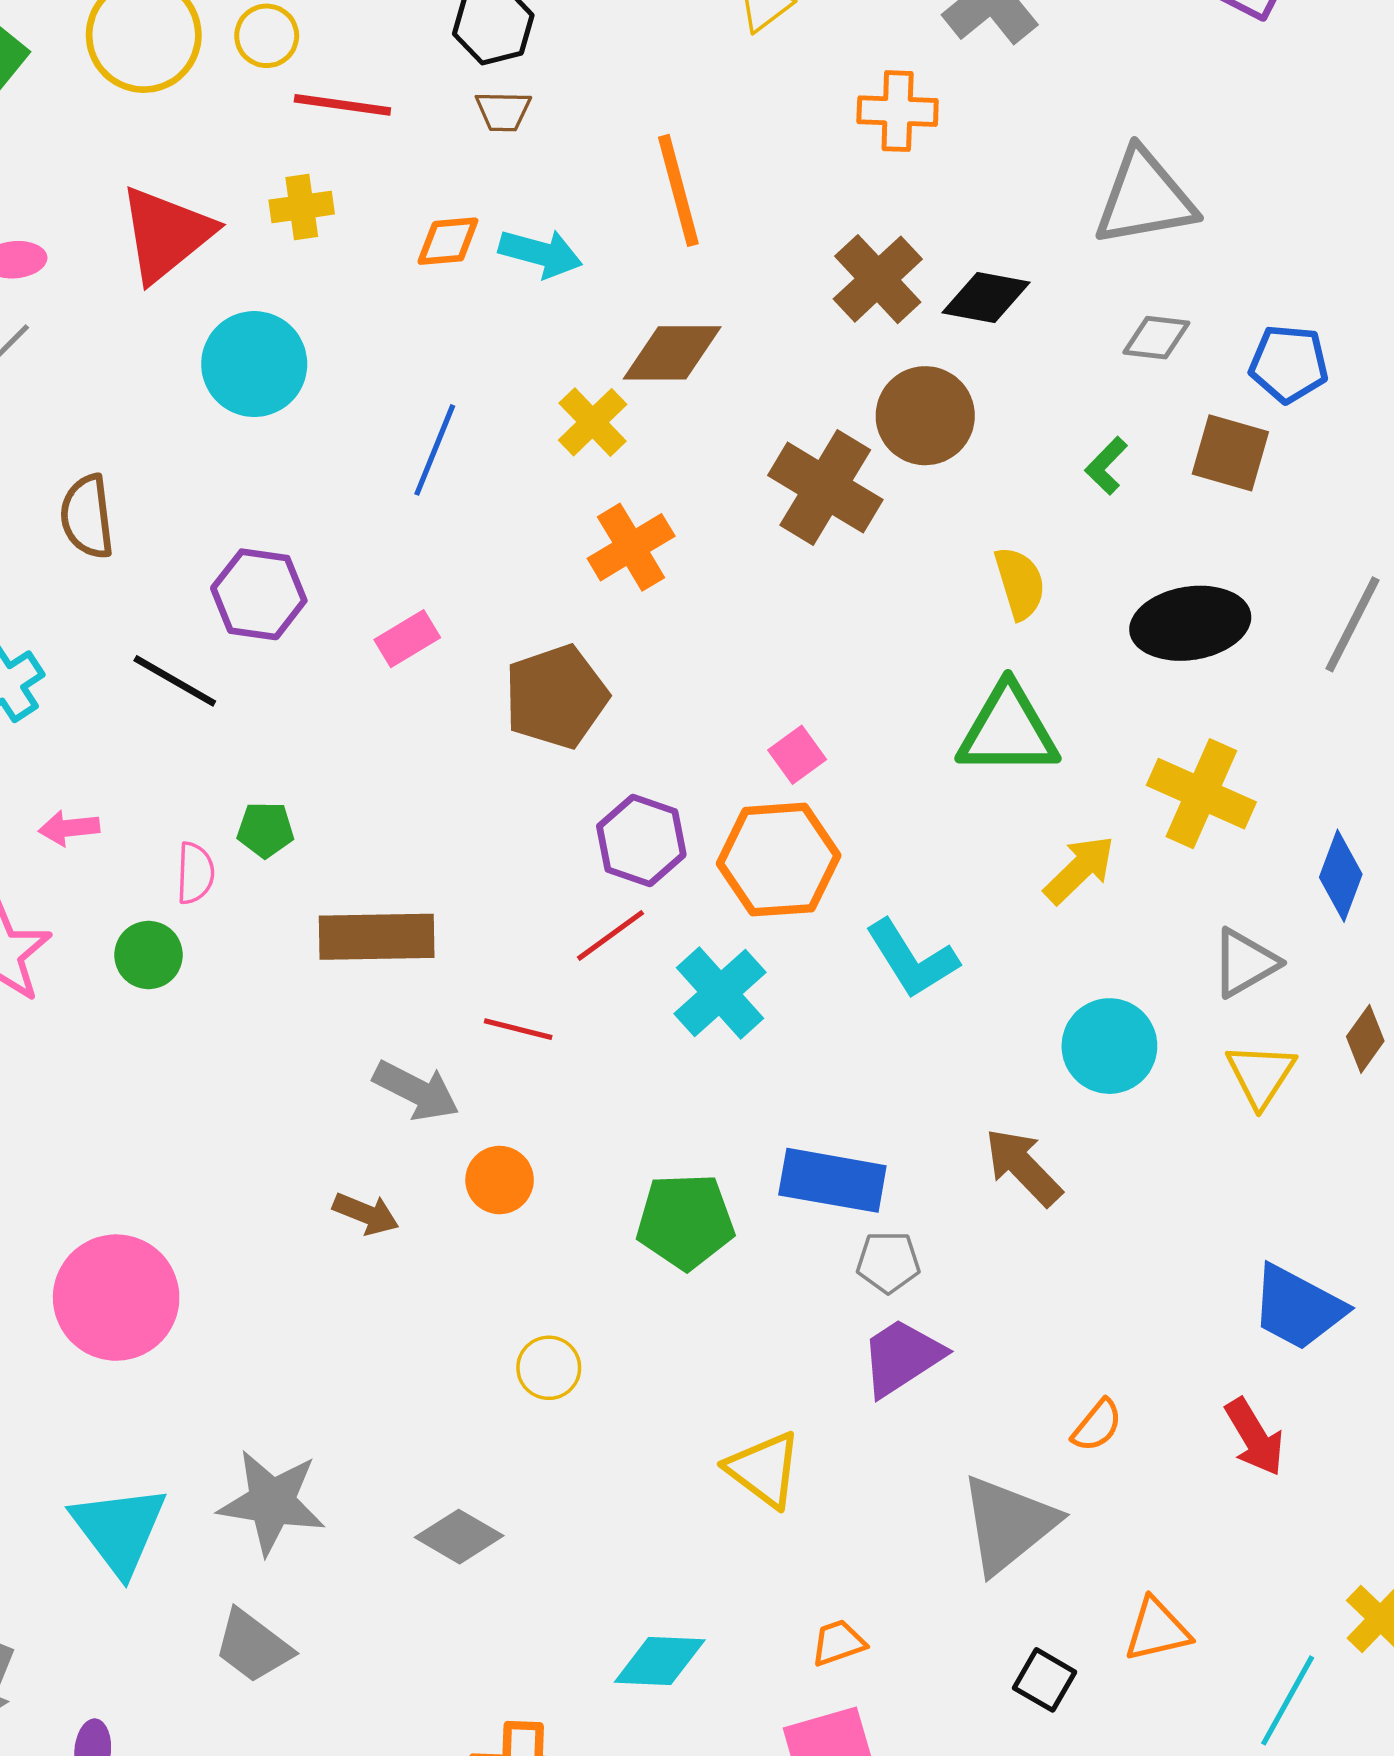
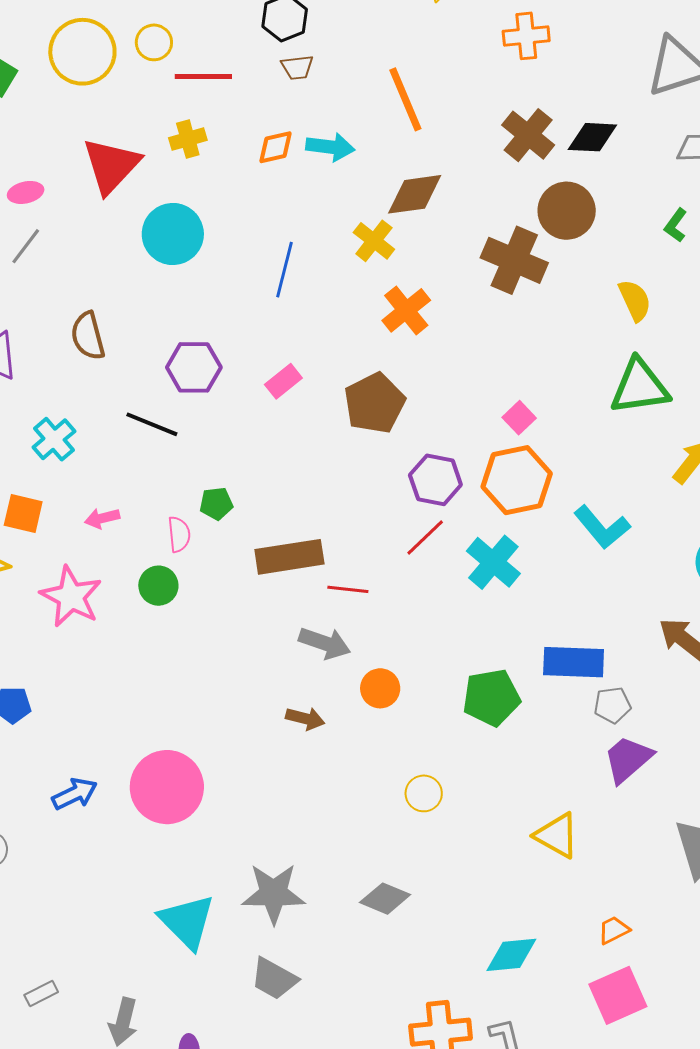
red line: (518, 1029) -> (348, 589), moved

